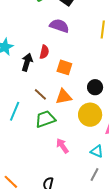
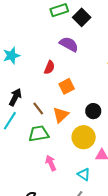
black arrow: (27, 62) -> (15, 97), moved
orange square: (64, 67) -> (67, 86), turned 35
orange triangle: (64, 97) -> (61, 115), turned -42

